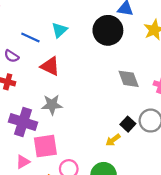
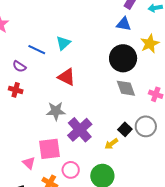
black circle: (108, 30) -> (123, 58), moved
red triangle: (50, 66) -> (67, 77), moved
purple cross: (23, 122) -> (80, 130), moved, turned 30
pink triangle: (23, 162) -> (29, 163), turned -48

